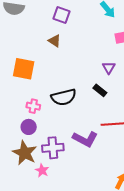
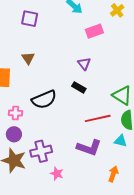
brown triangle: (55, 41) -> (28, 58), moved, turned 32
purple L-shape: (85, 139) -> (89, 148), moved
pink star: (42, 170) -> (57, 174), moved

